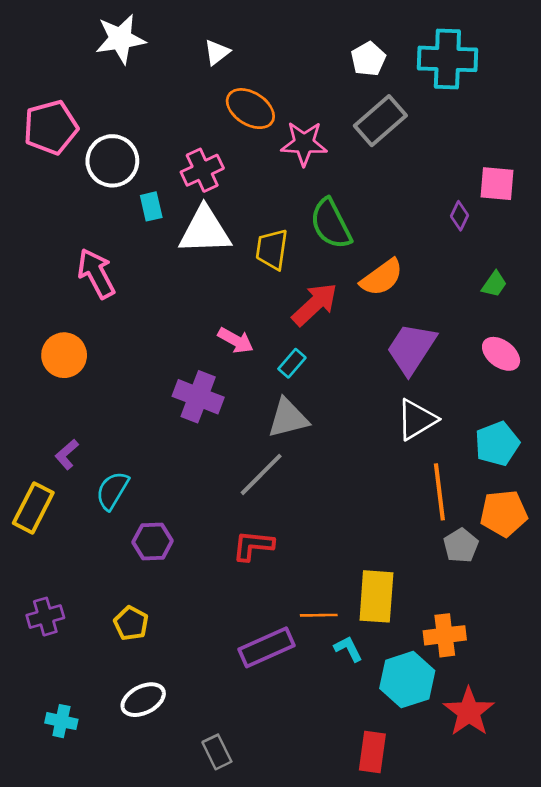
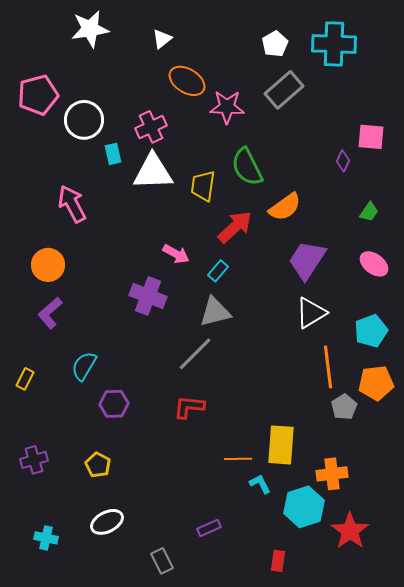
purple L-shape: (67, 454) -> (50, 313), moved, size x1.4
yellow rectangle: (33, 508) -> (25, 379), size x0.6
purple rectangle: (266, 647) -> (209, 528), moved, size x0.6
red rectangle: (372, 752) -> (278, 561), size x0.7

